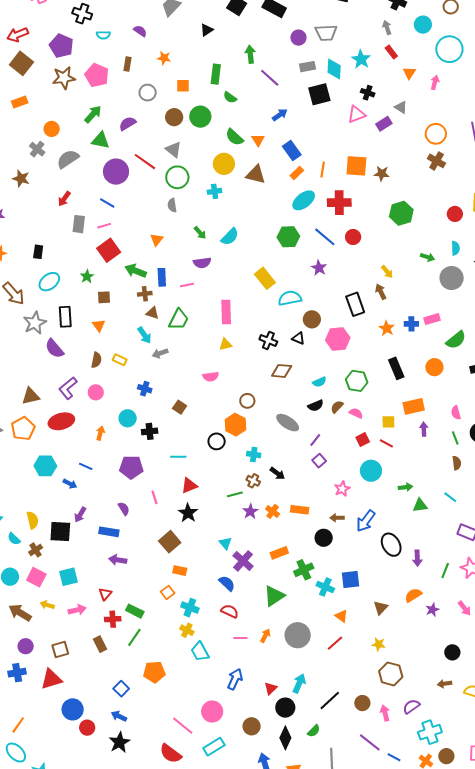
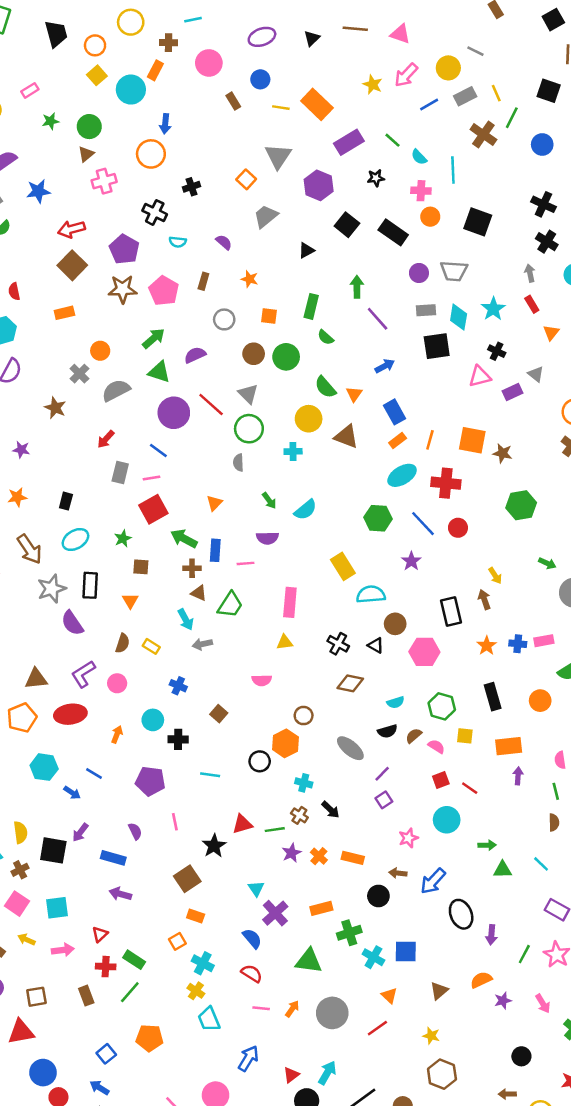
yellow square: (388, 422) -> (465, 736), moved
red triangle: (189, 486) -> (242, 824), moved
green triangle: (274, 596) -> (309, 961), turned 35

